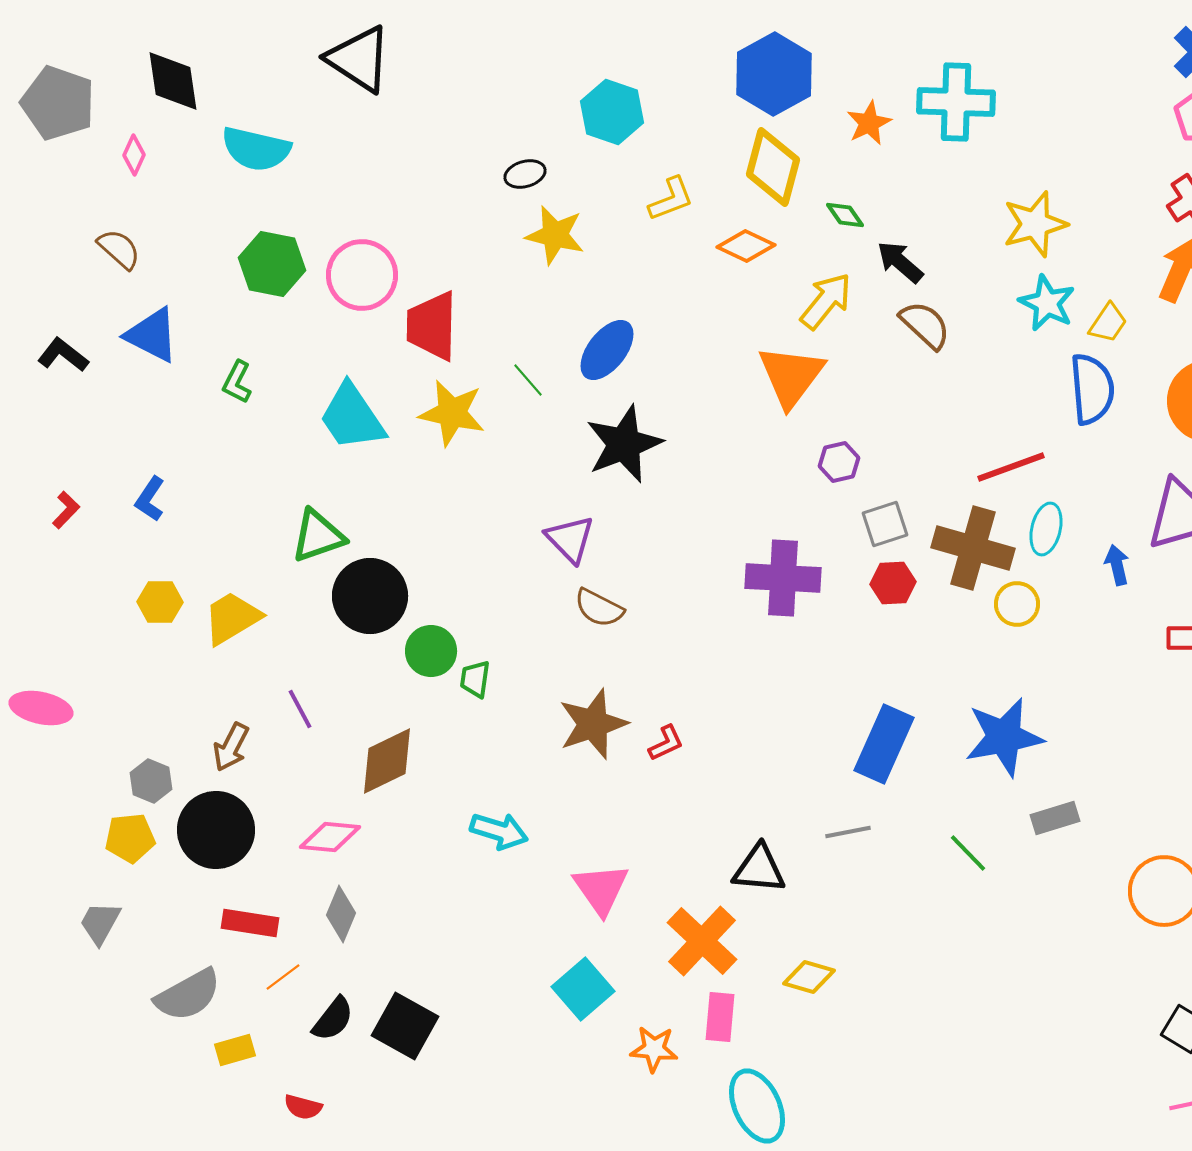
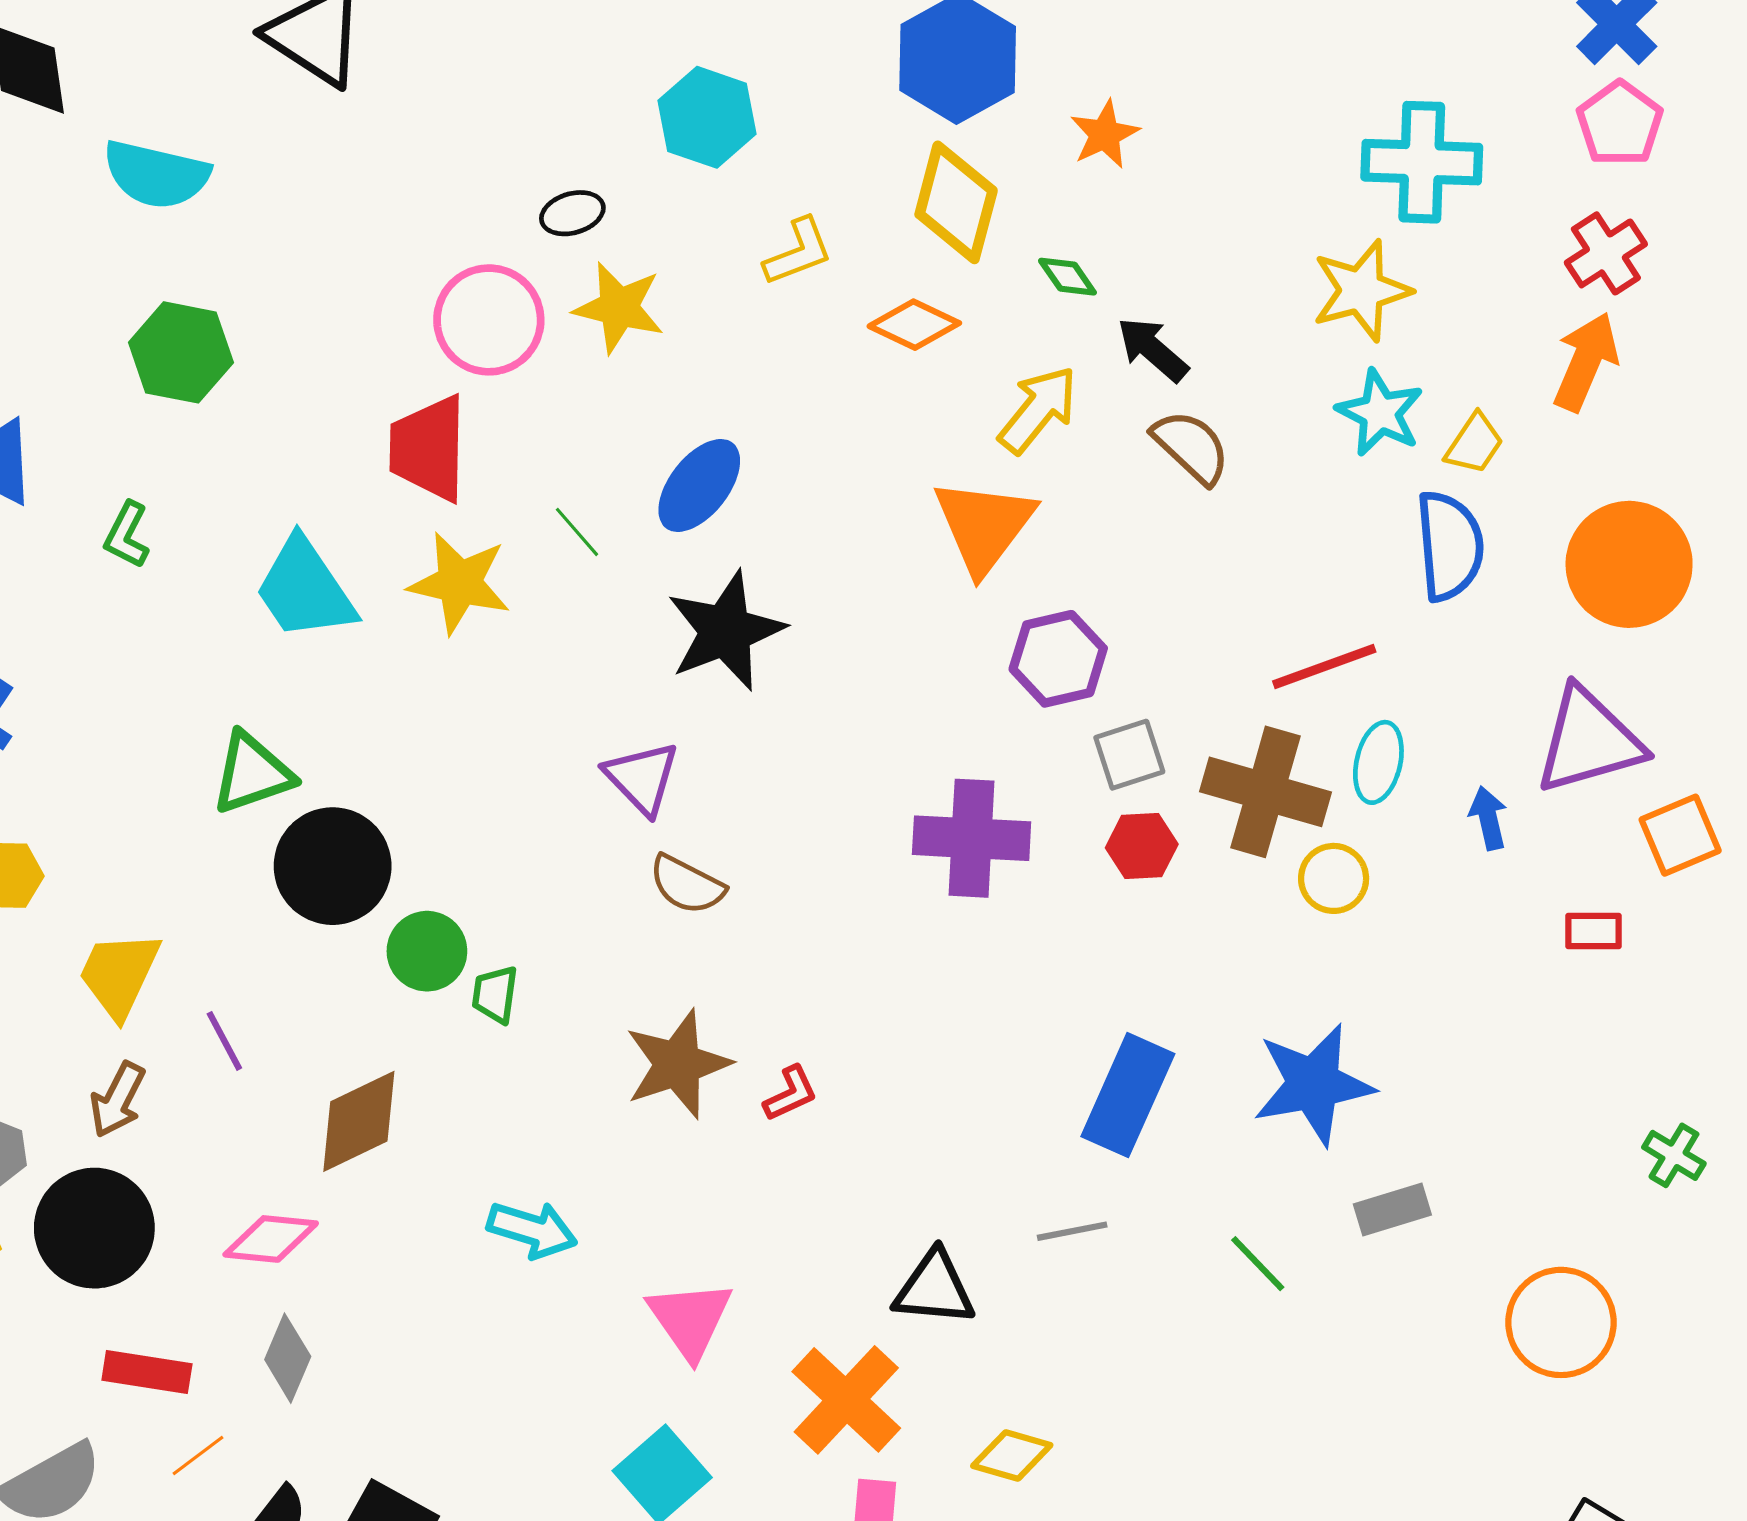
cyan cross: (956, 102) -> (1422, 162), moved
pink circle: (362, 275) -> (489, 320), moved
purple hexagon: (839, 462) -> (1058, 659), size x1.5
yellow trapezoid: (232, 618) -> (119, 974), moved, turned -34

